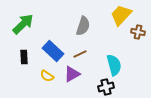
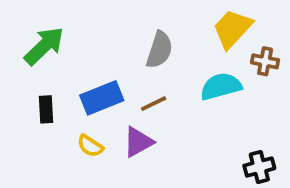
blue rectangle: (53, 51) -> (102, 98), turned -65
cyan semicircle: (114, 65) -> (221, 86), moved, turned -90
black cross: (106, 87) -> (259, 167), moved

